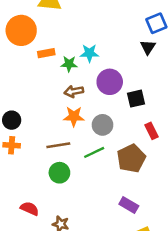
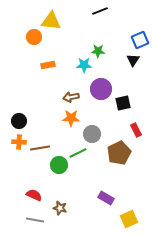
orange circle: (21, 30) -> (34, 37), moved, size x0.6
green star: (69, 64) -> (98, 51), moved
gray circle: (103, 125) -> (92, 134), moved
brown line: (58, 145) -> (40, 148), moved
green line: (94, 152) -> (78, 153), moved
purple rectangle: (129, 205) -> (106, 198), moved

